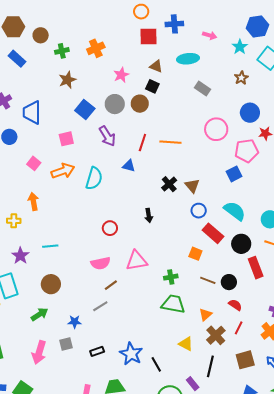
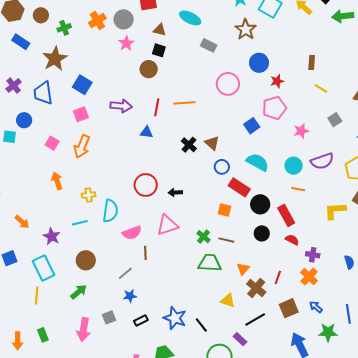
cyan ellipse: (188, 59) -> (190, 18), turned 40
brown star: (241, 78) -> (246, 29), size x1.5
brown star: (67, 80) -> (55, 59), moved, size x1.4
gray circle: (115, 104) -> (124, 19), moved
blue square: (85, 110) -> (82, 85), moved
purple arrow: (107, 136) -> (121, 106), turned -45
pink pentagon: (247, 151) -> (274, 108), moved
orange arrow: (63, 171) -> (82, 147), turned 140
cyan semicircle: (94, 178) -> (110, 211), moved
black arrow: (149, 215) -> (175, 192), moved, turned 104
yellow cross: (14, 221) -> (89, 195), moved
red circle: (110, 228) -> (146, 185), moved, size x1.5
black circle: (241, 244) -> (260, 204), moved
green cross: (171, 277) -> (204, 237), turned -32
brown line: (208, 280) -> (226, 240), moved
brown line: (111, 285) -> (145, 253), turned -48
red semicircle: (235, 305) -> (292, 240), moved
gray line: (100, 306) -> (125, 273), moved
blue star: (75, 322) -> (130, 296), moved
black line: (210, 366) -> (255, 320), turned 55

